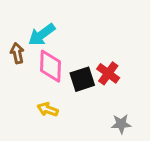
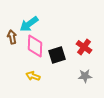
red cross: (108, 73) -> (84, 47), moved
gray star: (121, 124) -> (85, 76), moved

